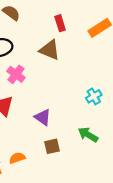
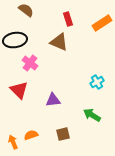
purple triangle: (43, 117) -> (53, 100), turned -42
brown square: (52, 146) -> (63, 134), moved

